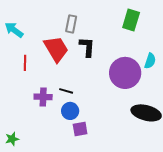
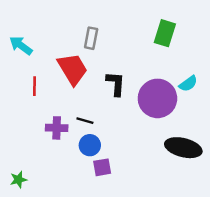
black L-shape: (87, 47) -> (116, 84), moved
cyan semicircle: (150, 61) -> (188, 84), turned 35

